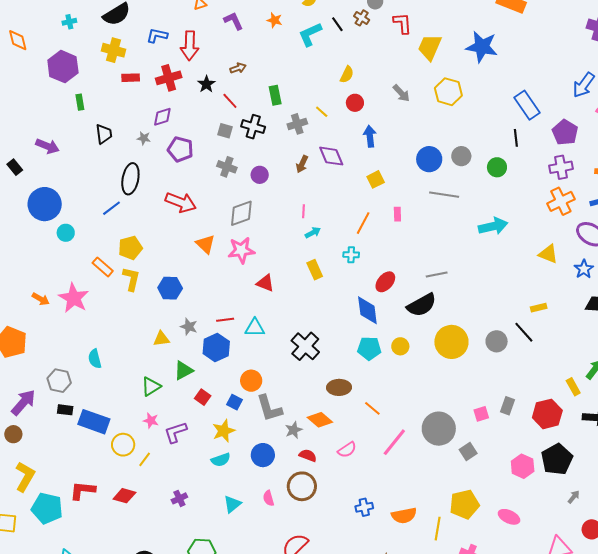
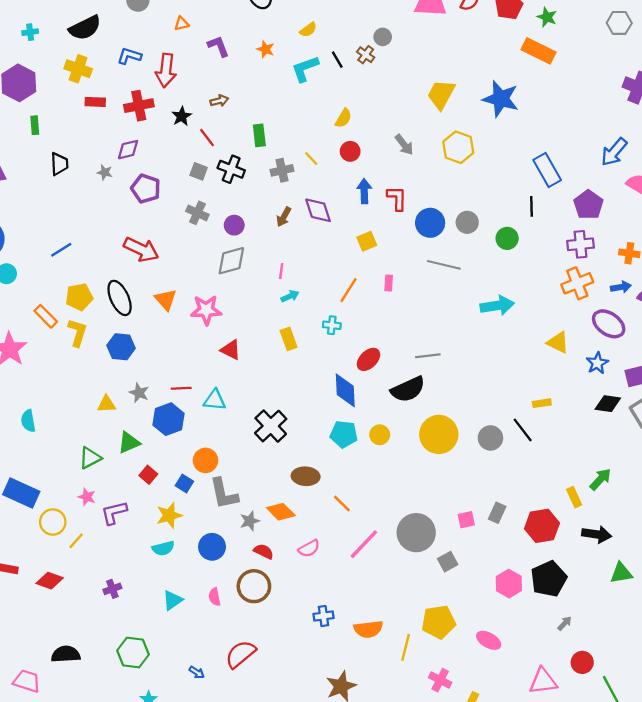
red L-shape: (402, 23) -> (397, 198), moved
black ellipse: (130, 179) -> (120, 298), moved, turned -40
gray diamond: (241, 213) -> (231, 261), moved

